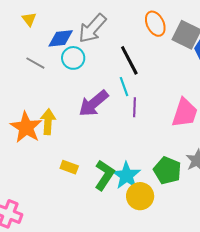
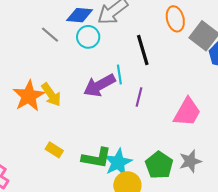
cyan line: (124, 87) -> (119, 74), moved
yellow arrow: (48, 122) -> (51, 95), turned 130
yellow rectangle: (69, 167) -> (54, 150), moved
green L-shape: (104, 175) -> (97, 158), turned 56

